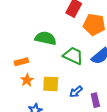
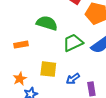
green trapezoid: (73, 56) -> (73, 43), turned -55
orange star: (27, 80) -> (20, 79), moved

